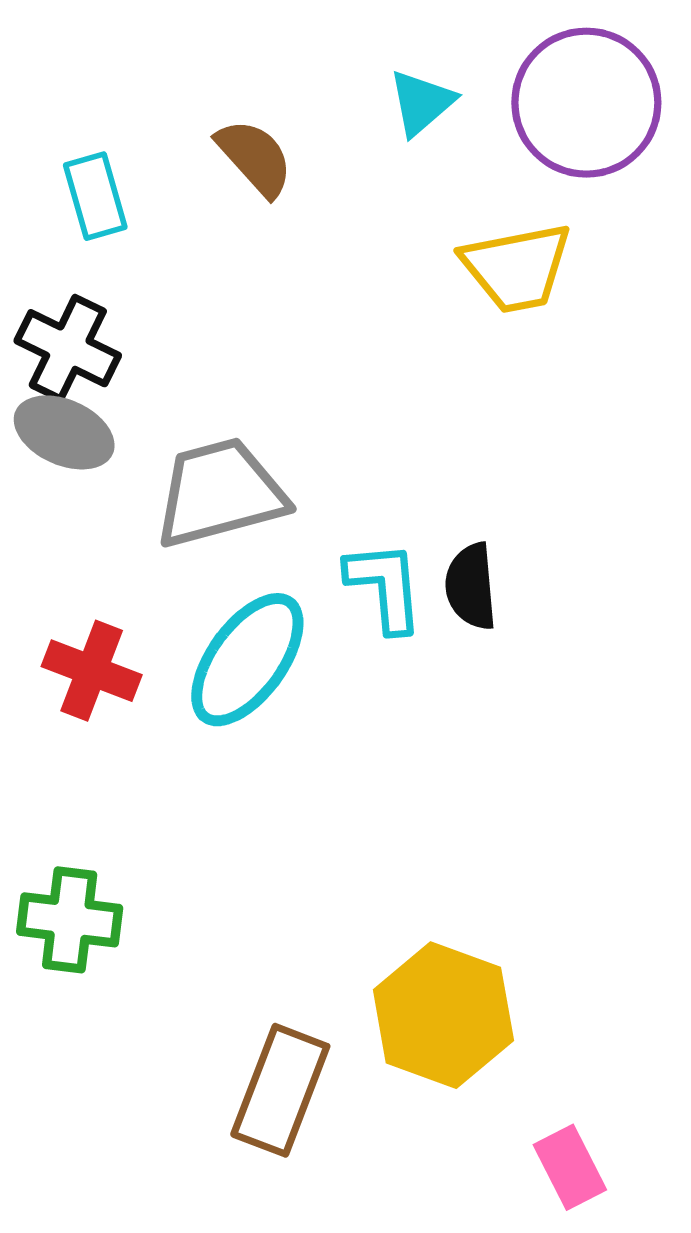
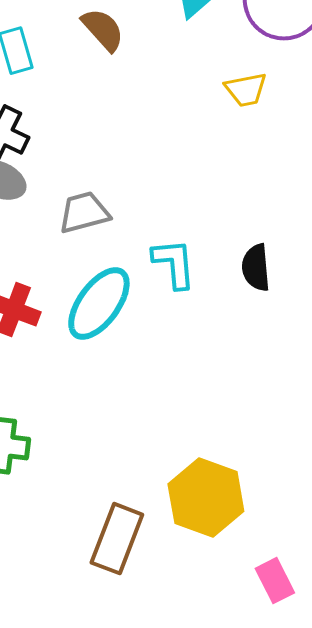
yellow trapezoid: (517, 268) -> (246, 90), size x0.7
gray trapezoid: (220, 493) -> (84, 213), size x0.7
black semicircle: (471, 586) -> (256, 268), moved

